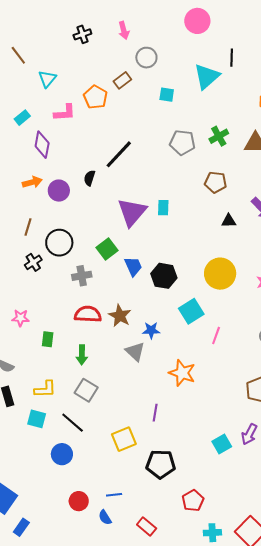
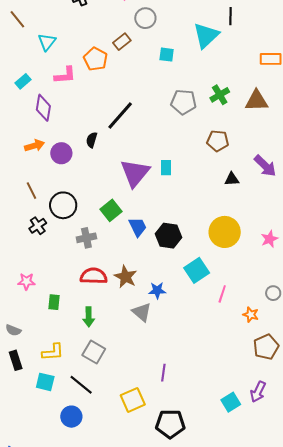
brown line: (28, 227) -> (31, 191), turned -42
orange star: (182, 373) -> (251, 315), moved, size x0.6

